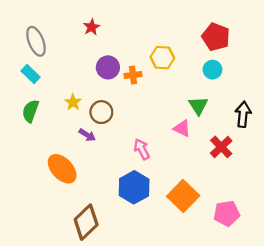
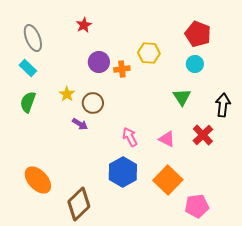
pink triangle: (182, 128) -> (167, 139), moved
orange ellipse: (62, 169) -> (38, 180), moved
pink pentagon: (227, 213) -> (197, 206), moved

